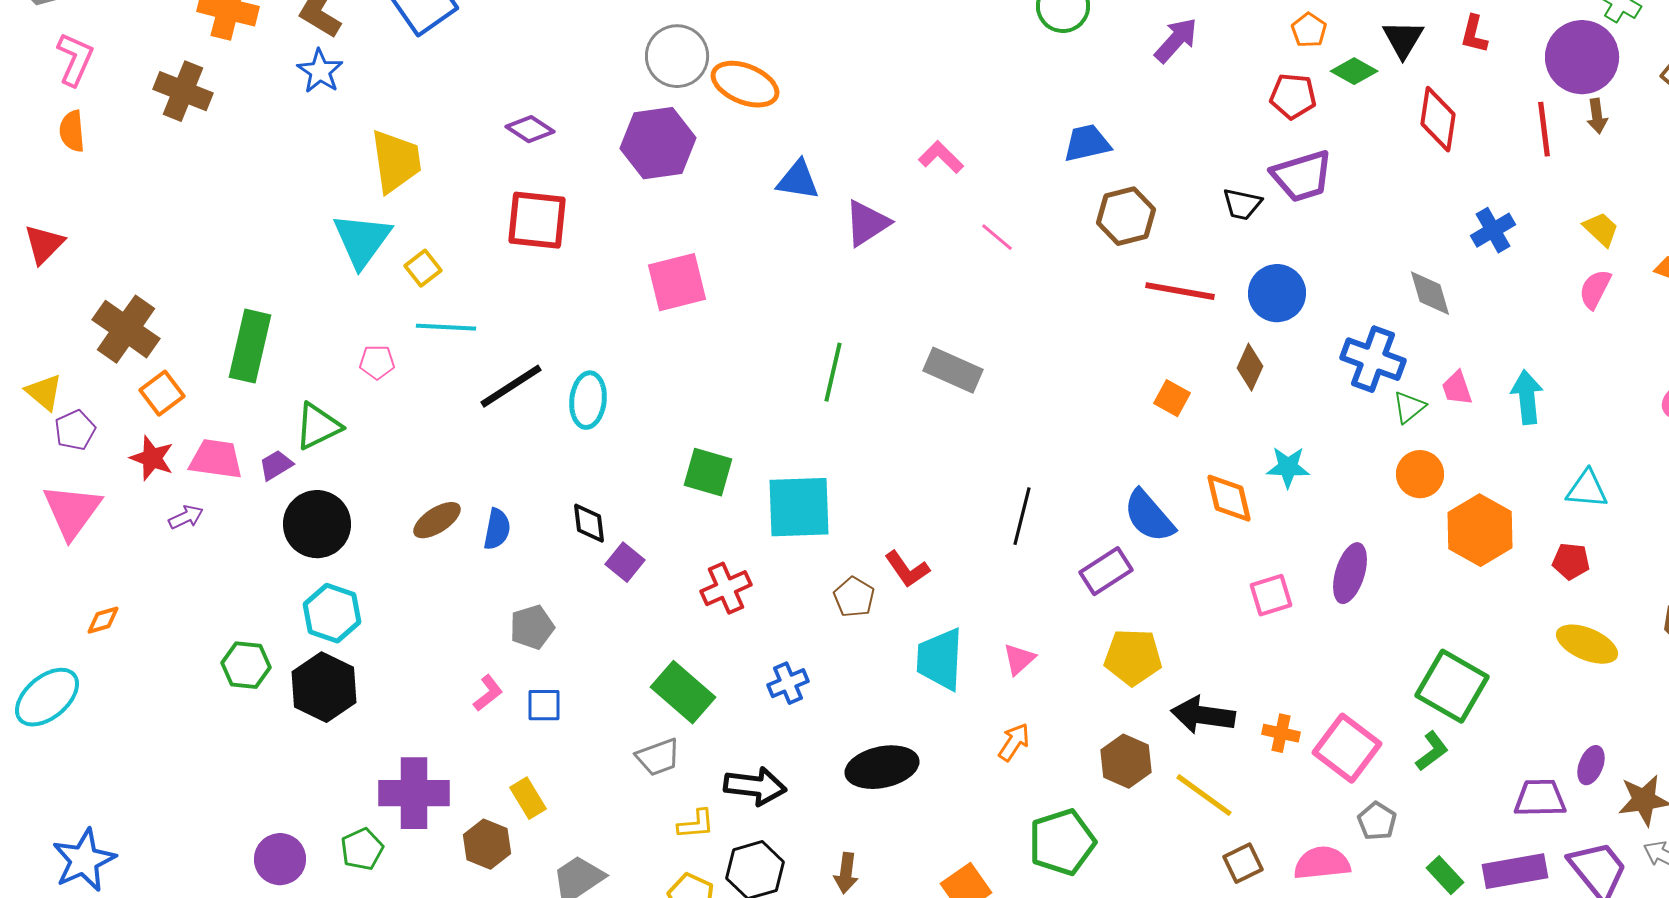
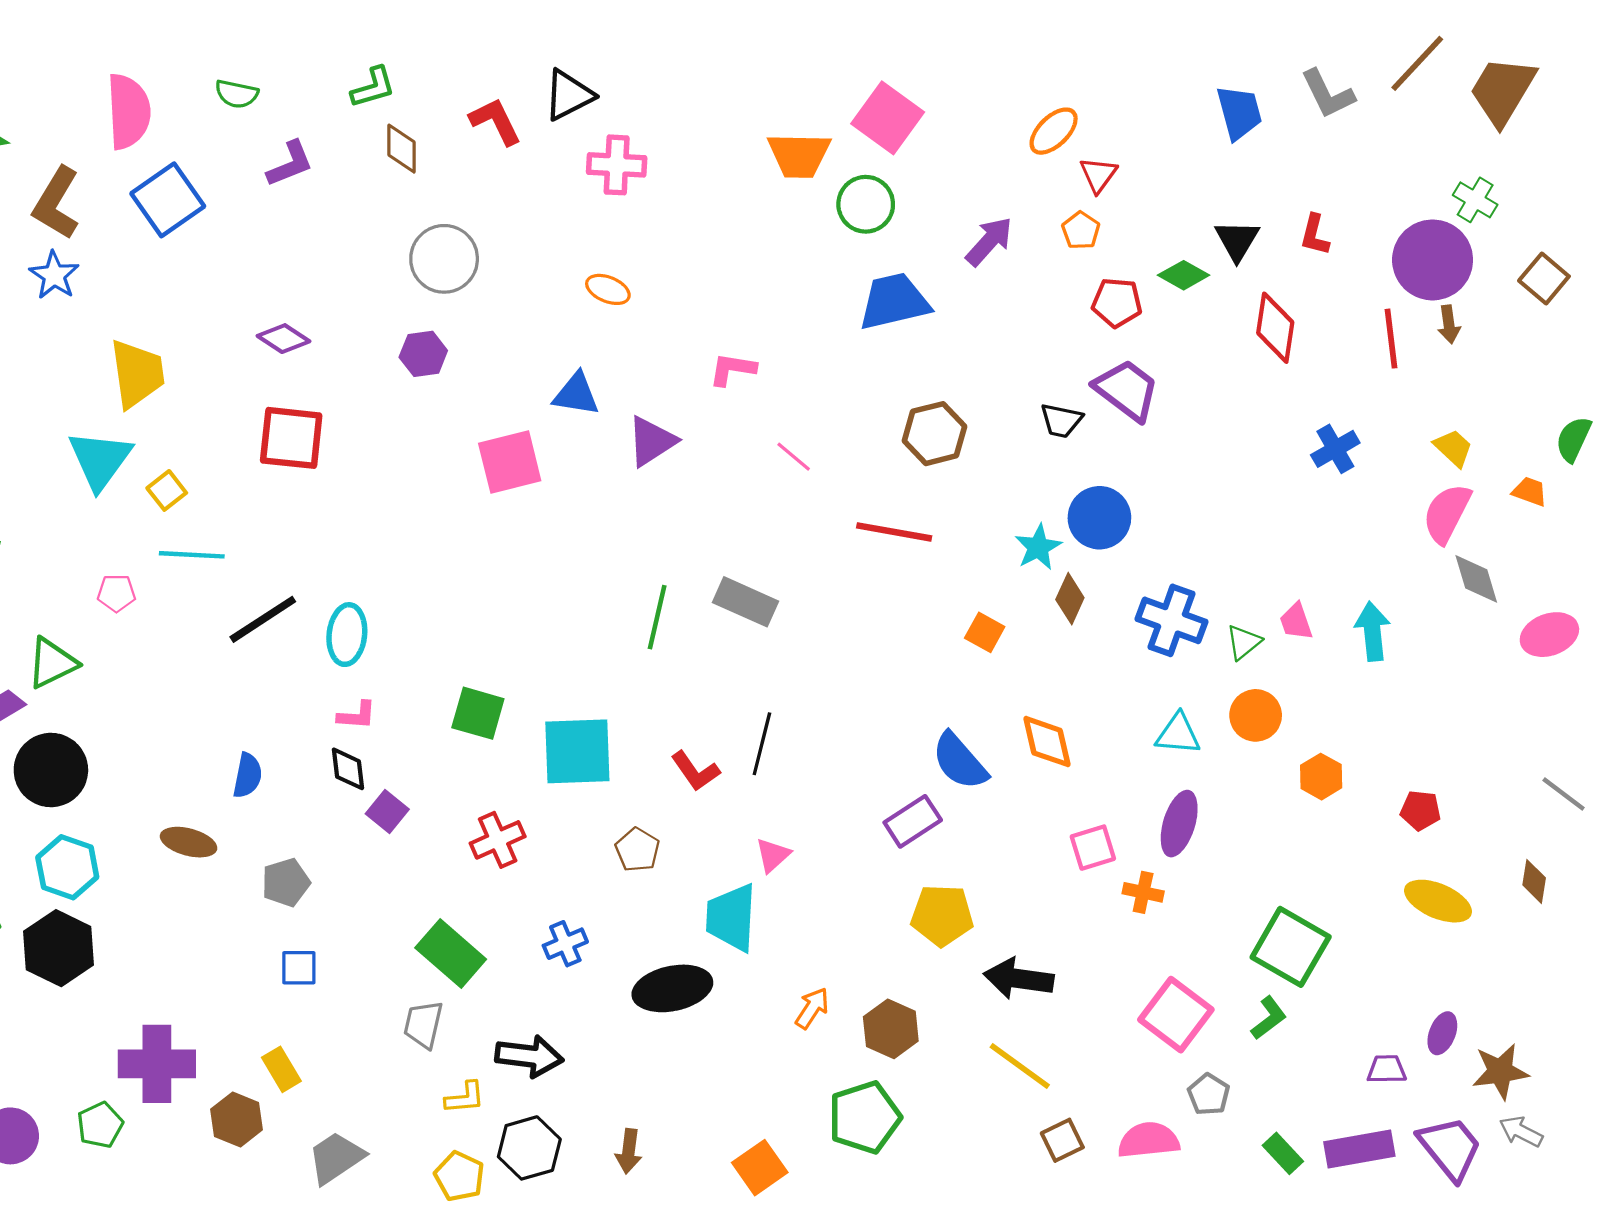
orange pentagon: (1309, 30) -> (1081, 230), moved
orange ellipse: (745, 84) -> (608, 289), moved, size x0.6
purple hexagon: (658, 143) -> (423, 354), size x0.6
blue trapezoid: (1087, 143) -> (894, 301), moved, size x1.4
pink L-shape: (941, 157) -> (732, 369), turned -36
purple trapezoid: (1302, 176) -> (1127, 390), turned -126
pink square: (677, 282) -> (510, 462), moved
pink semicircle: (1595, 289) -> (1447, 513), size x1.4
red line: (1180, 291) -> (894, 532), moved
gray diamond: (1430, 293) -> (1476, 579), moved
blue cross: (1373, 359) -> (1172, 620), moved
green line: (833, 372) -> (657, 617), moved
cyan star: (1288, 467) -> (1038, 547), moved, turned -30
cyan triangle: (1587, 489) -> (1178, 734), moved
black line: (1022, 516) -> (762, 744), moved
brown ellipse: (437, 520) -> (189, 842), moved, turned 48
orange hexagon: (1480, 530) -> (1321, 777), size x0.6
red L-shape: (907, 569) -> (695, 771), moved
pink triangle: (1019, 659) -> (773, 855), moved
pink L-shape: (488, 693) -> (357, 715), moved, turned 42
orange cross: (1281, 733) -> (1143, 892), moved
gray trapezoid: (658, 757) -> (423, 1024), turned 123
brown hexagon: (1126, 761) -> (891, 1029), moved
black ellipse: (882, 767) -> (672, 988), moved
purple trapezoid: (1540, 798) -> (1387, 1069), size x0.7

